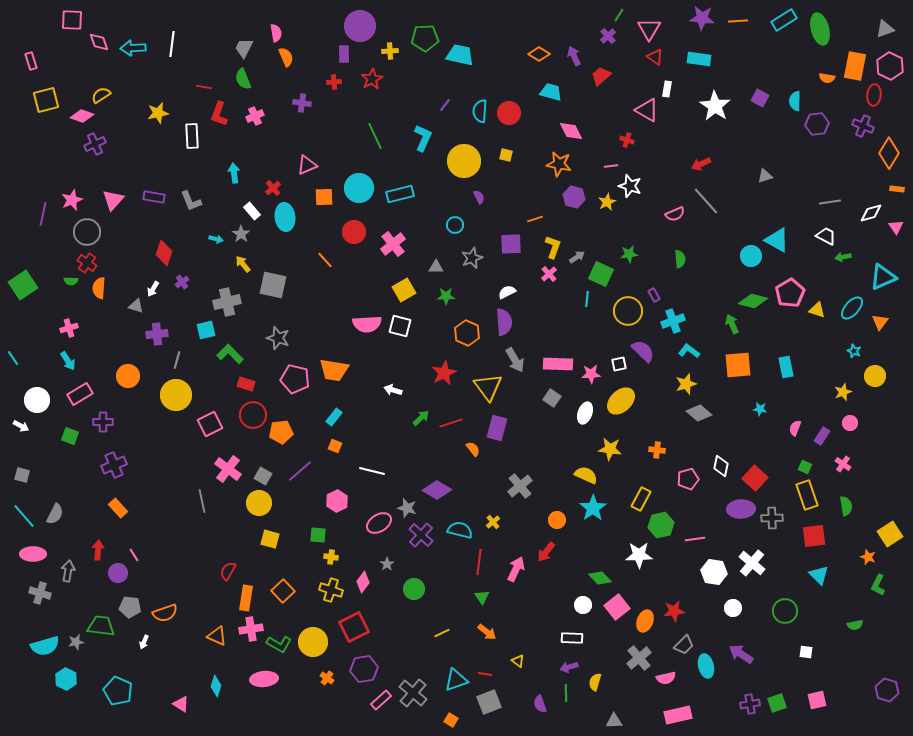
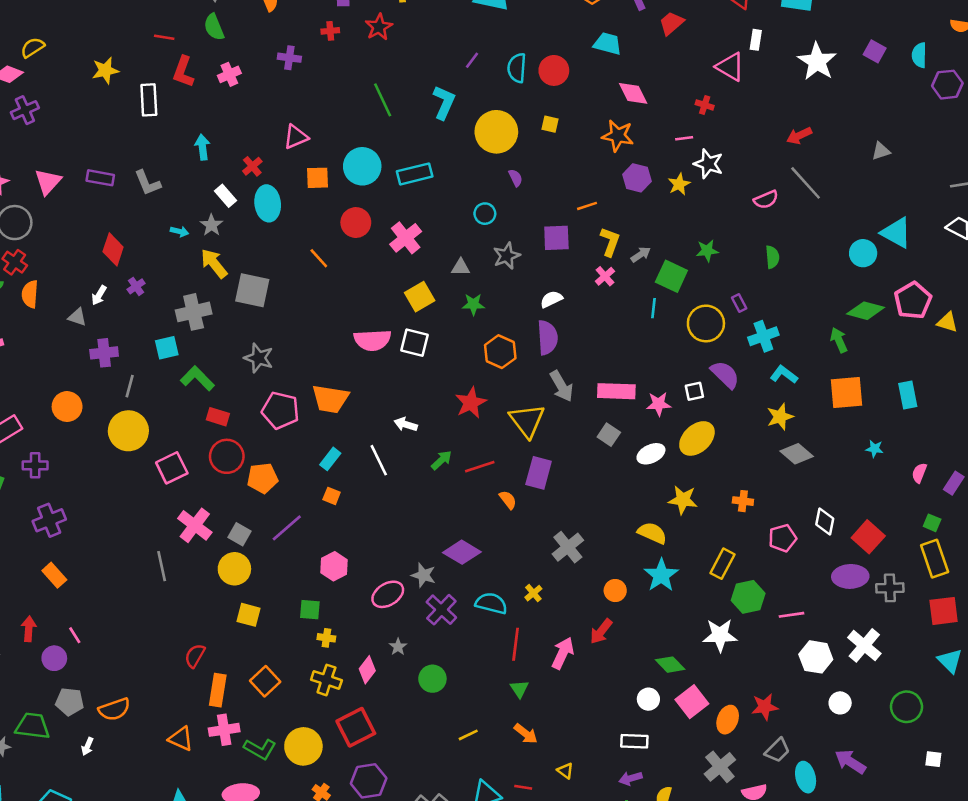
yellow arrow: (243, 264) -> (214, 263), size x1.4
white ellipse: (585, 413) -> (651, 454), turned 45
white line: (372, 471) -> (379, 460), moved, turned 50

